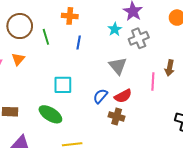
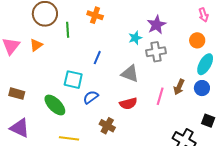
blue line: (79, 43) -> (97, 58), moved
gray triangle: (118, 66) -> (130, 74), turned -42
blue semicircle: (100, 96) -> (91, 97), moved
brown cross: (117, 116) -> (107, 126), moved

